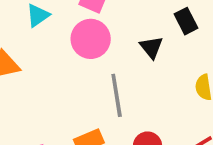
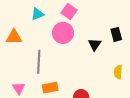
gray line: (117, 95) -> (39, 62), moved

